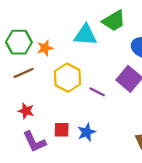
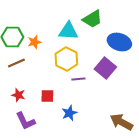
yellow hexagon: (68, 78) -> (66, 59), moved
purple line: (97, 92) -> (78, 79), turned -32
red square: (62, 130) -> (47, 96), moved

